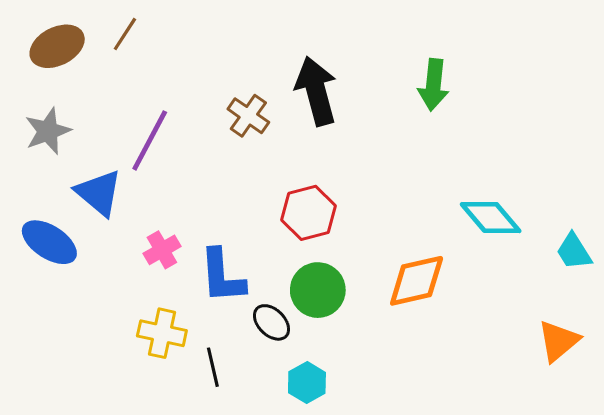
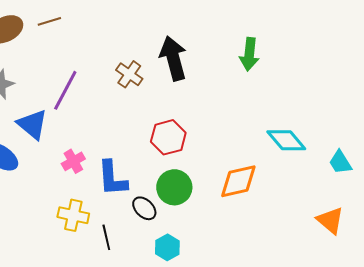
brown line: (125, 34) -> (49, 21), turned 40
orange triangle: (558, 341) -> (330, 220), turned -40

